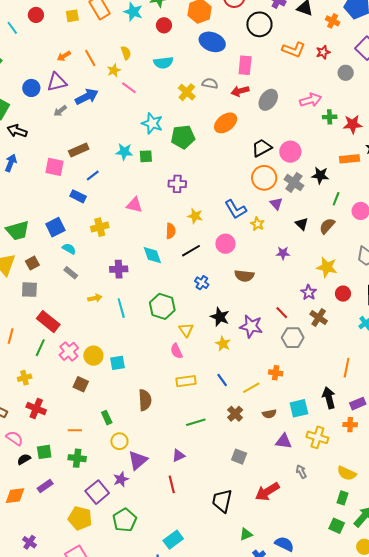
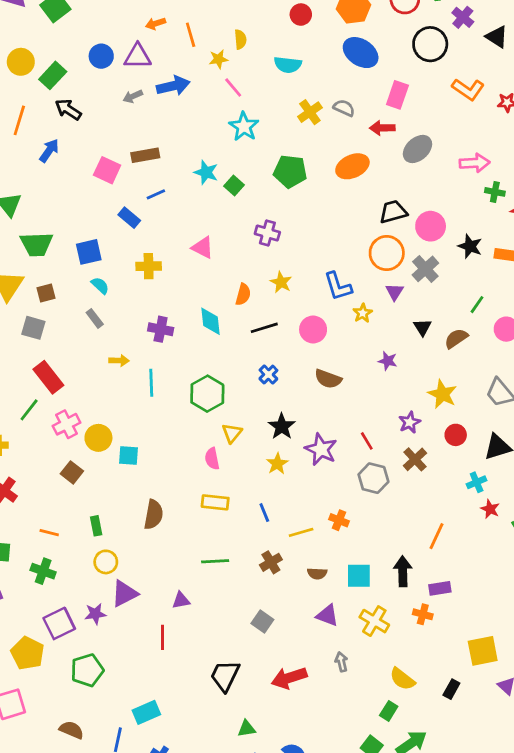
cyan star: (152, 123) -> (244, 127), moved
green square: (146, 156) -> (234, 186), turned 32
black star: (320, 175) -> (470, 246), moved

